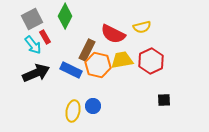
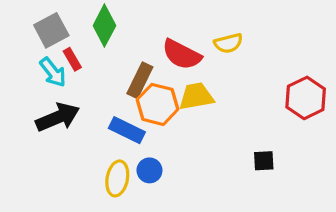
red hexagon: (151, 61) -> (306, 98), moved
blue rectangle: (71, 70) -> (127, 130), moved

